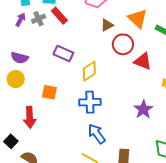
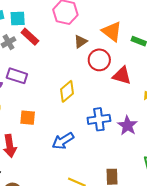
purple rectangle: (63, 53) -> (17, 76), moved
blue cross: (90, 102) -> (99, 119), moved
blue arrow: (97, 134) -> (63, 141), moved, turned -80

